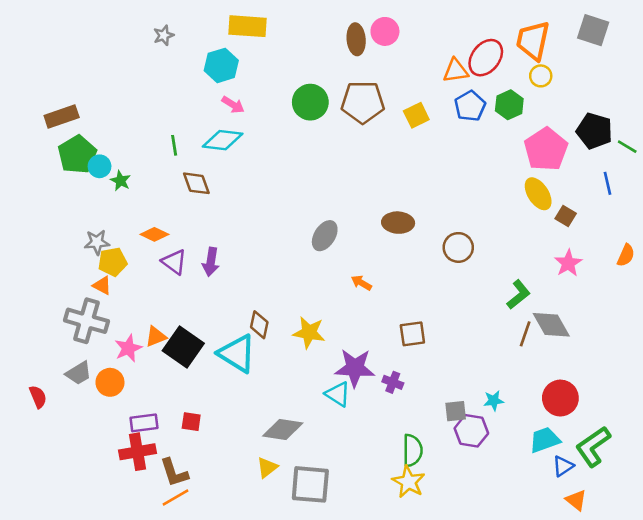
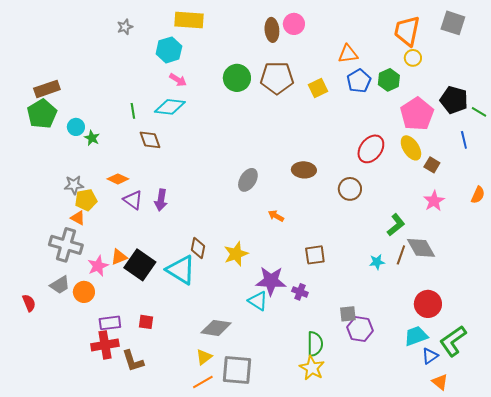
red ellipse: (486, 58) -> (371, 149), moved
green pentagon: (77, 154) -> (42, 114), moved
yellow star: (309, 333) -> (236, 254), turned -30
cyan star: (494, 401) -> (377, 262), moved
orange line: (175, 498) -> (203, 382), moved

